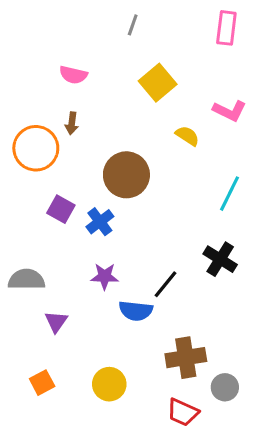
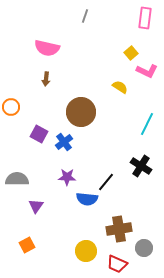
pink semicircle: (73, 75) -> (47, 48), size x1.4
yellow square: (158, 83) -> (131, 53), moved, size x0.6
orange circle: (36, 148) -> (11, 107), moved, size x0.6
yellow circle: (109, 384) -> (86, 251), moved

